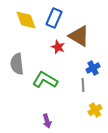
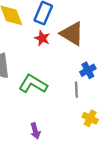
red star: (58, 47) -> (42, 38), moved
yellow cross: (95, 110) -> (90, 118), turned -32

